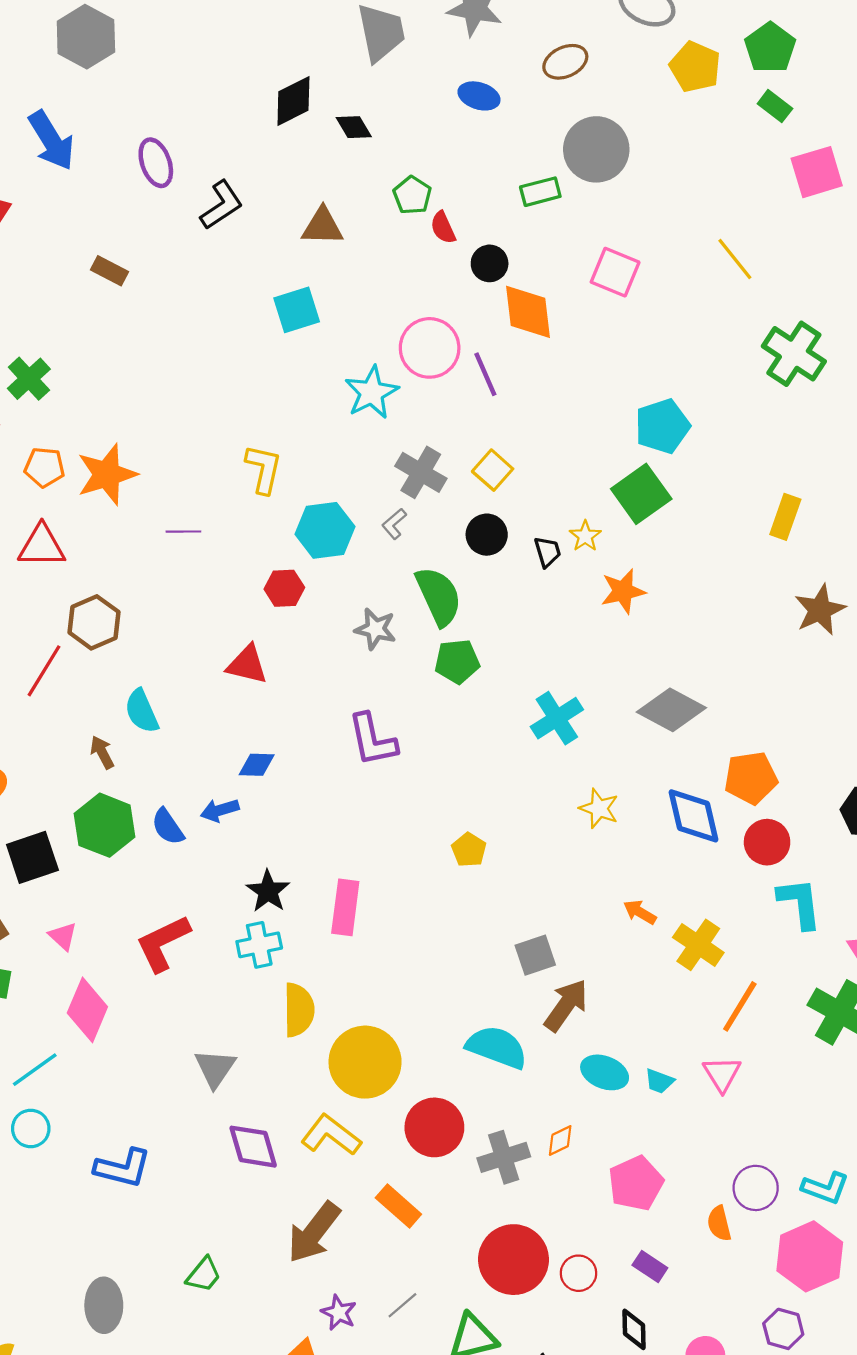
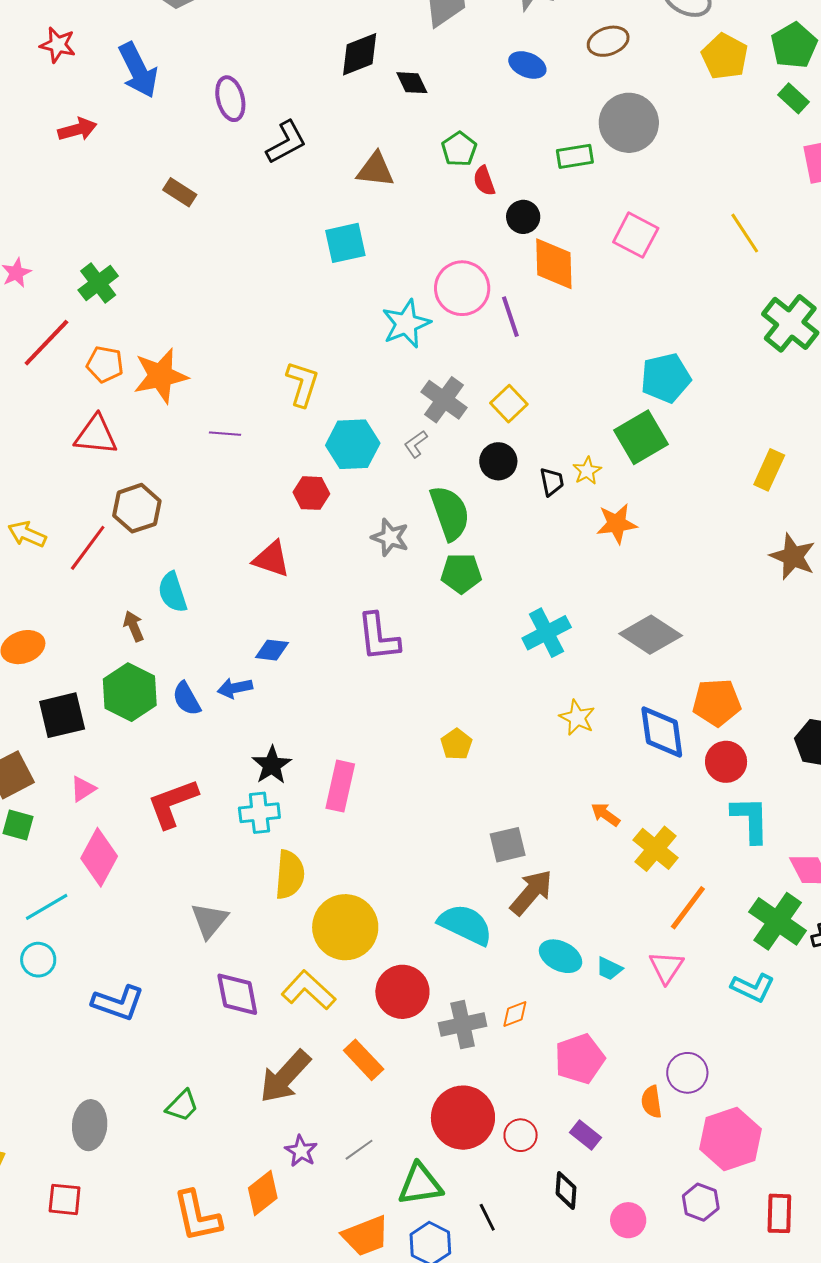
brown star: (820, 610) -> (793, 557), turned -30
pink triangle: (63, 936) -> (83, 789), turned 40
cyan L-shape: (825, 1188) -> (753, 988), moved

